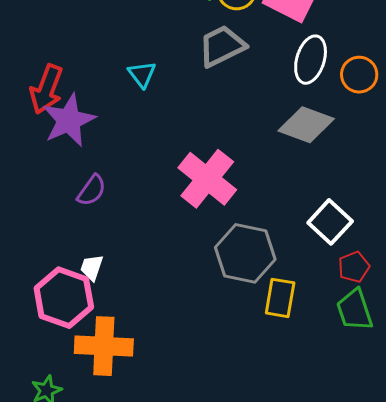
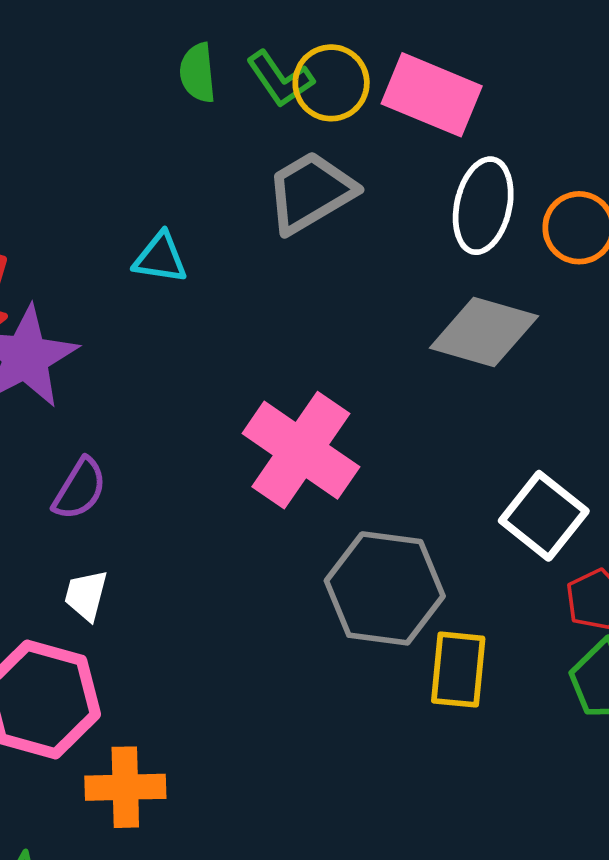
cyan triangle: (142, 74) -> (160, 258), turned -40
white trapezoid: (92, 267) -> (86, 595), moved
orange cross: (104, 346) -> (125, 787), size x0.7

